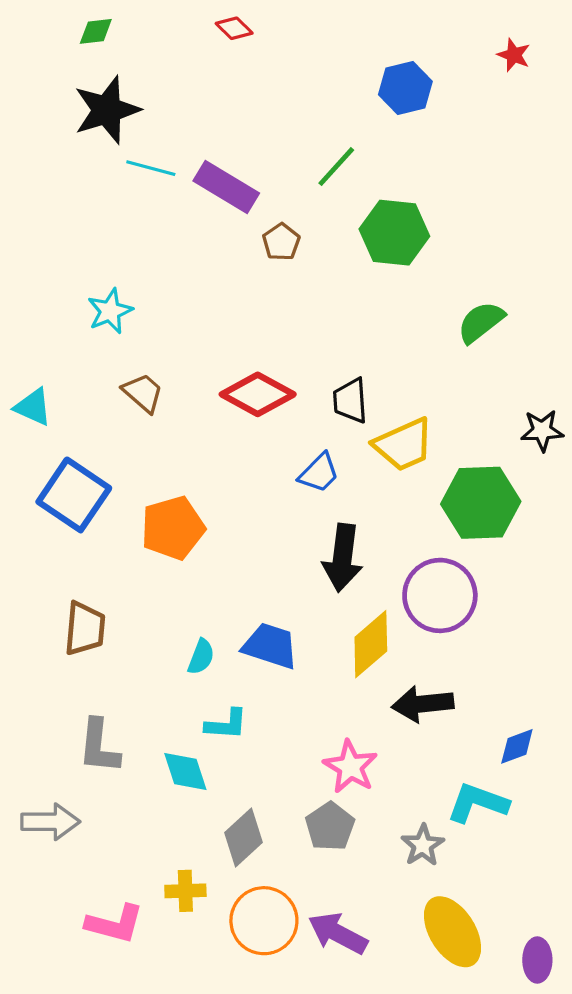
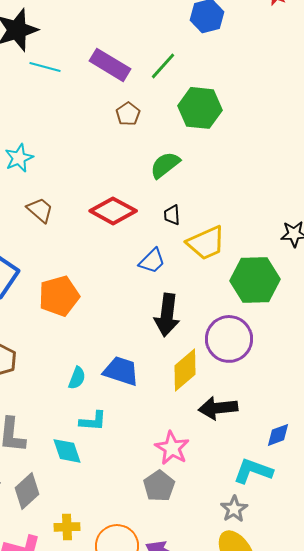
purple rectangle: (226, 187) -> (110, 65), moved
green semicircle: (481, 322) -> (165, 165), moved
black trapezoid: (350, 401) -> (172, 215), size x0.7
gray diamond: (244, 837) -> (27, 491), moved
gray star: (423, 845) -> (234, 509), moved

